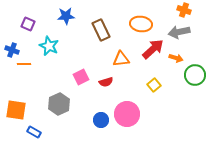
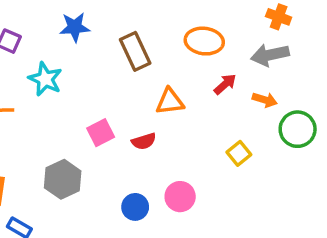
red arrow: (153, 49) -> (225, 84), size x0.6
yellow square: (154, 85) -> (239, 153), moved
pink circle: (127, 114) -> (180, 197), size x0.7

